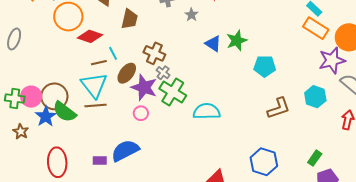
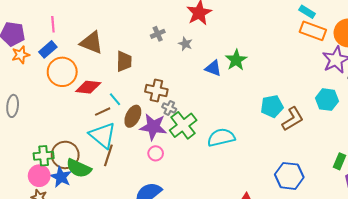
cyan pentagon: (265, 66) -> (272, 106), moved
green cross: (173, 92) -> (183, 125), turned 32
pink circle: (31, 97) -> (39, 176), moved
green cross: (15, 99) -> (44, 156), moved
brown line: (95, 106) -> (108, 155), turned -55

